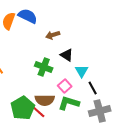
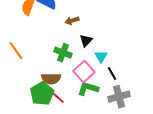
black triangle: (67, 55) -> (86, 41), turned 40
pink square: (65, 86) -> (84, 72), size x1.5
brown semicircle: (45, 100) -> (51, 79), moved

